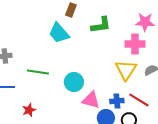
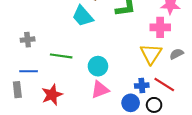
pink triangle: (91, 100) -> (100, 90), moved, turned -36
red star: (29, 110) -> (52, 95), size x1.5

